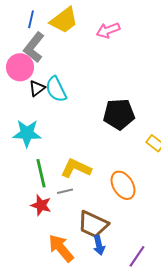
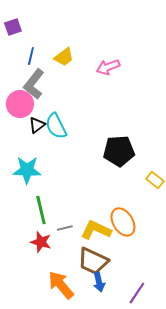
yellow trapezoid: (64, 20) -> (64, 57), size x0.7
yellow L-shape: (76, 168) -> (96, 230), moved

